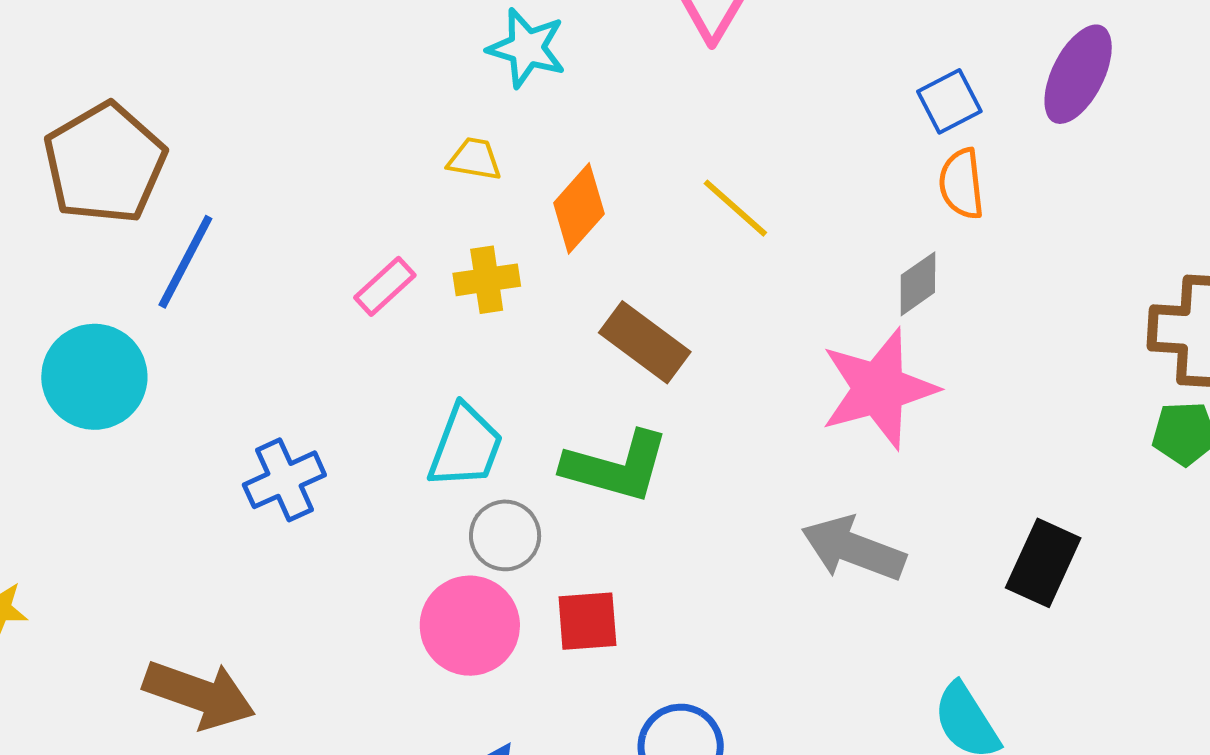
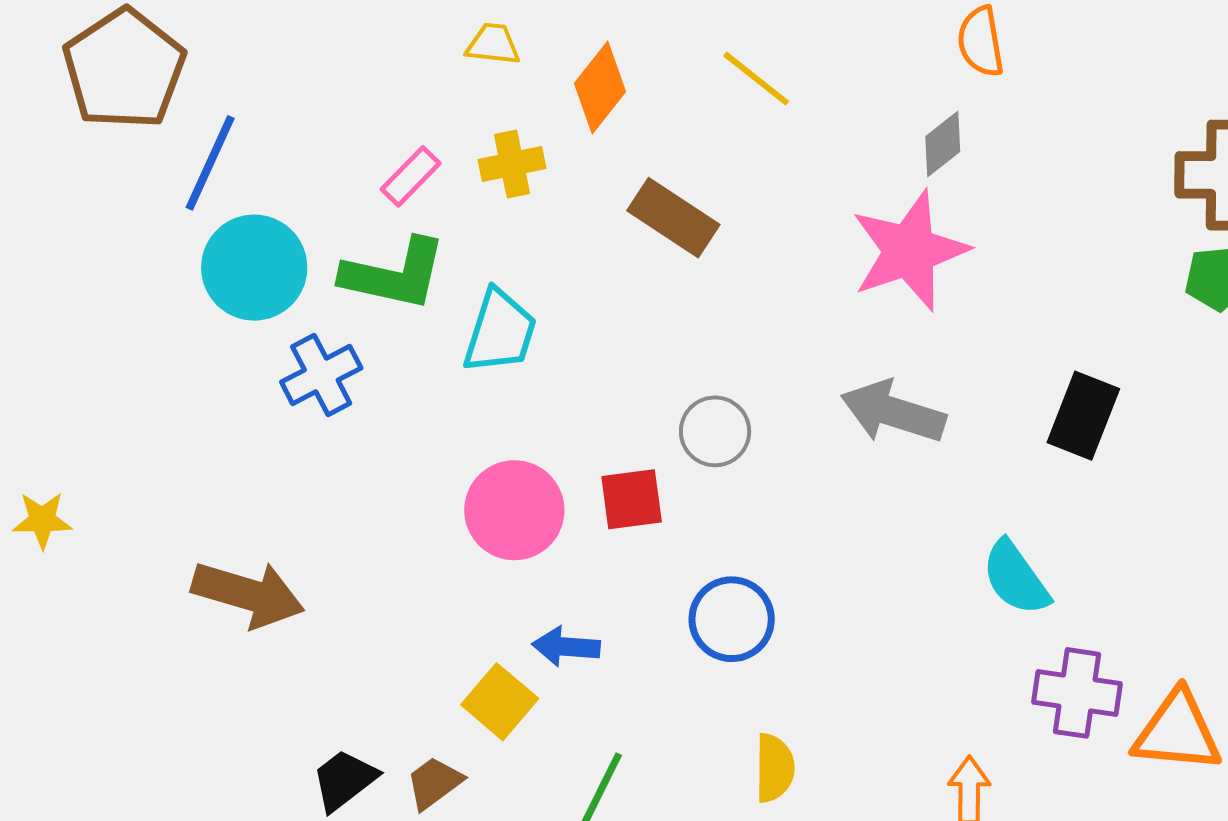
cyan circle: (94, 377) -> (254, 268), moved
green L-shape: (616, 467) -> (394, 274), moved
gray circle: (505, 535) -> (715, 431), moved

